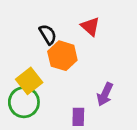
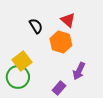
orange hexagon: (62, 56) -> (61, 42), moved
purple rectangle: (78, 117) -> (59, 88), turned 40

